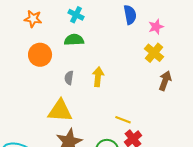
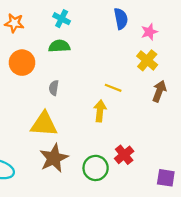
yellow arrow: (98, 77) -> (100, 111), moved
yellow line: (123, 120) -> (113, 88), moved

